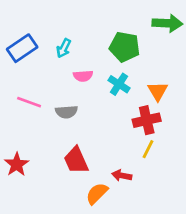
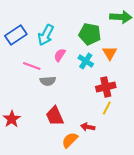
cyan arrow: (64, 48) -> (46, 35), size x1.5
pink semicircle: (83, 76) -> (60, 55), turned 128
orange triangle: (158, 91) -> (110, 53), moved
pink line: (29, 102) -> (32, 66), moved

